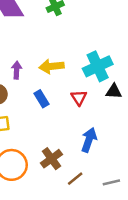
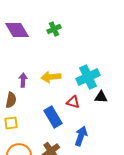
red triangle: (79, 98) -> (73, 102), turned -40
blue rectangle: (41, 99) -> (53, 117), moved, size x1.5

